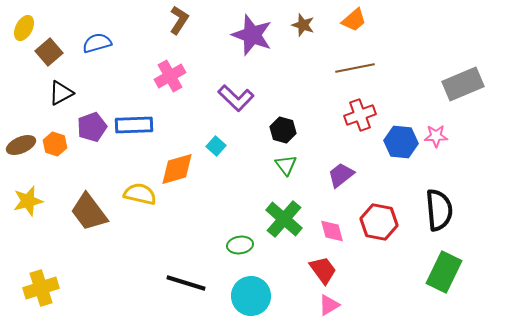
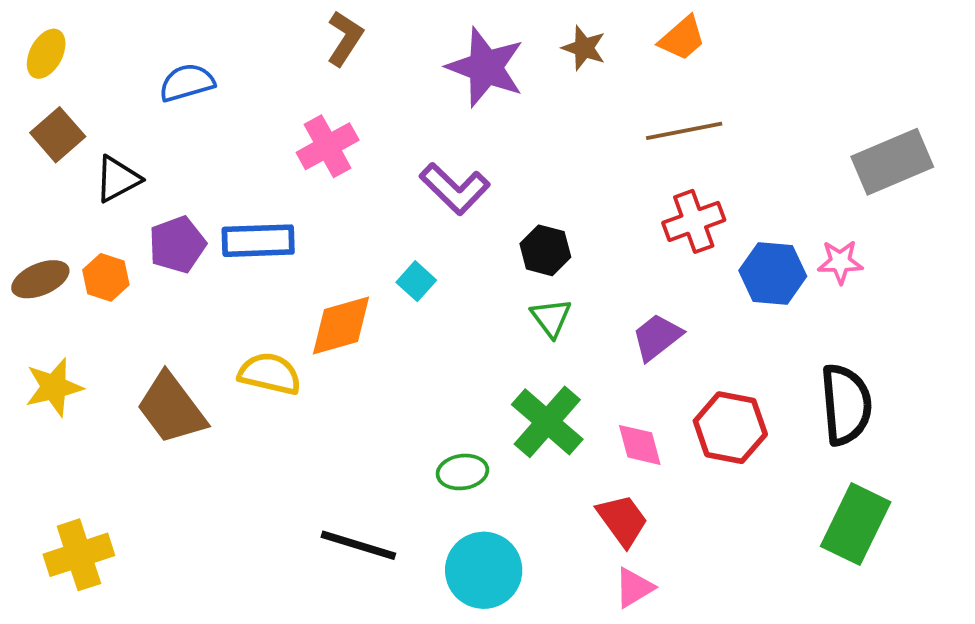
brown square: (49, 52) -> (58, 135), moved

